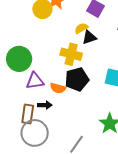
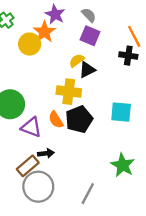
purple triangle: (35, 81) -> (31, 127), turned 36
orange semicircle: (58, 88) -> (56, 120), moved, turned 49
brown rectangle: (28, 114) -> (28, 166), turned 48

